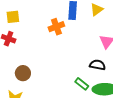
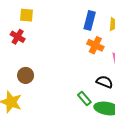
orange cross: (56, 27) -> (95, 45), moved, turned 35

